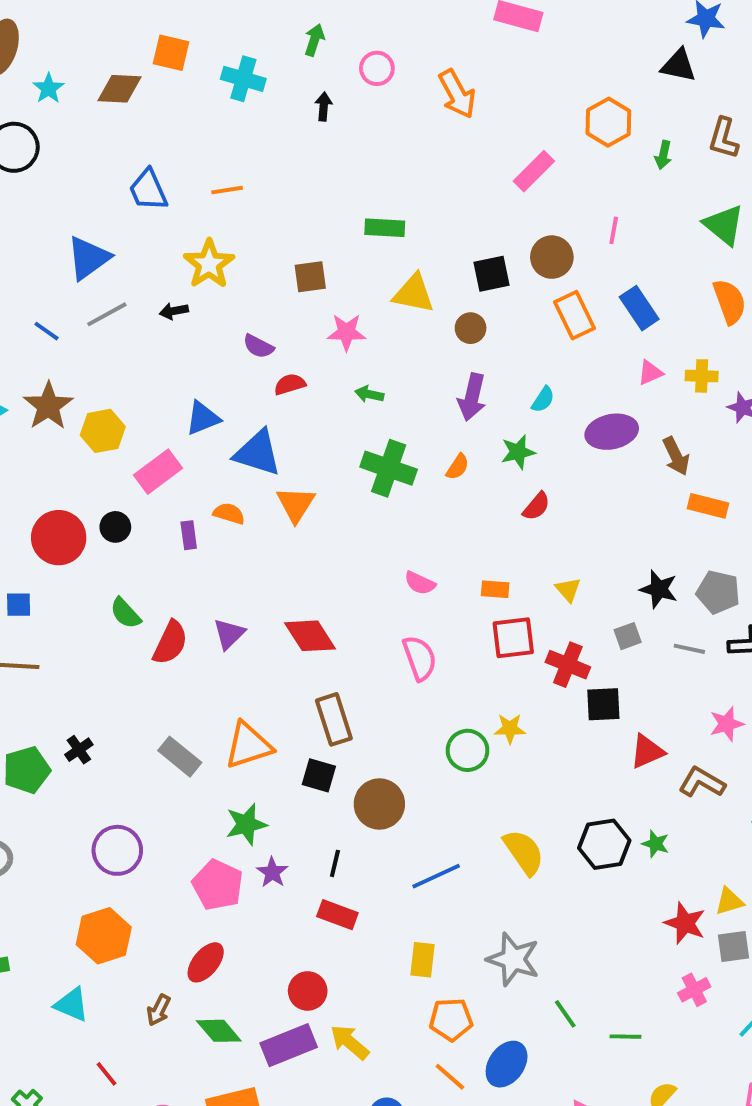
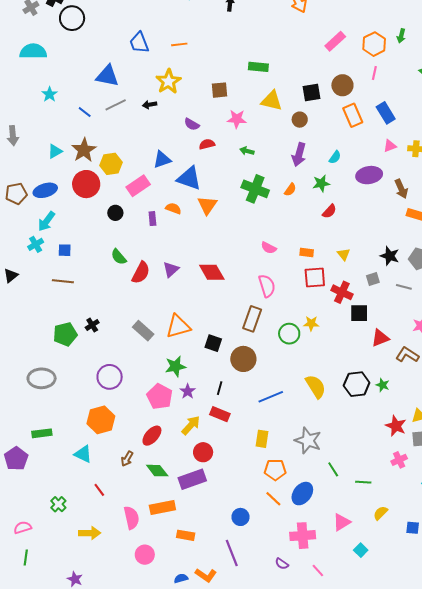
orange hexagon: (608, 122) -> (374, 44), moved
blue triangle: (88, 258) -> (107, 76), turned 45
red circle: (59, 538) -> (86, 184), moved
brown rectangle: (334, 719) -> (252, 319), moved, turned 35
yellow arrow: (350, 1042) -> (191, 425), moved, turned 90

